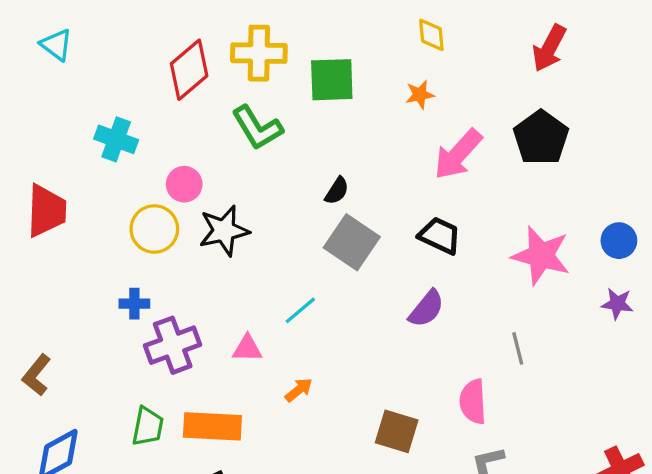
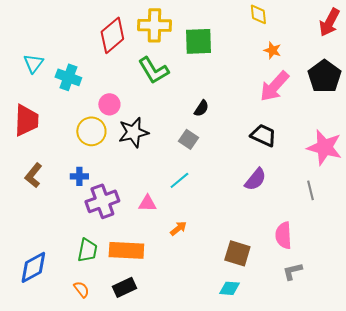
cyan triangle: (56, 45) -> (33, 63), moved, turned 30
orange star: (420, 95) -> (272, 50), moved, turned 30
gray square: (352, 242) -> (188, 139), moved, size x0.6
gray line: (518, 348) -> (310, 190), moved
brown L-shape: (37, 375) -> (33, 175), moved

